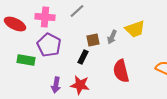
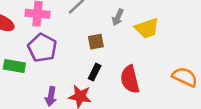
gray arrow: (112, 37) -> (118, 17), moved
black rectangle: (83, 57) -> (95, 72), moved

